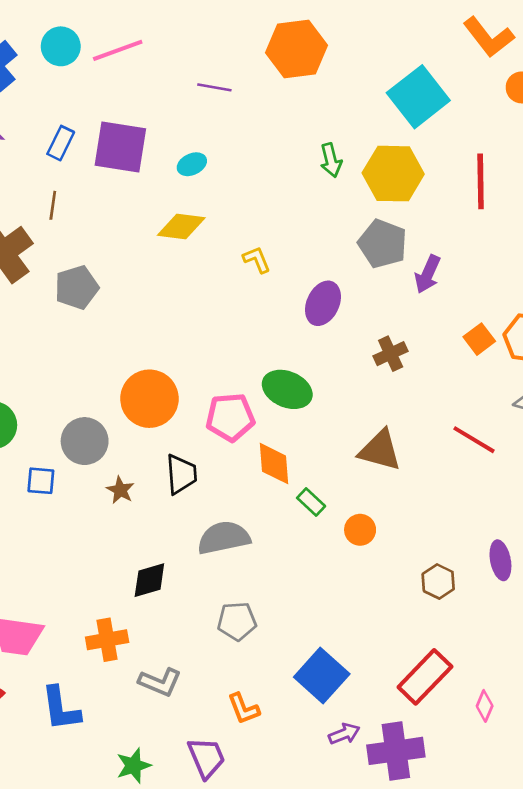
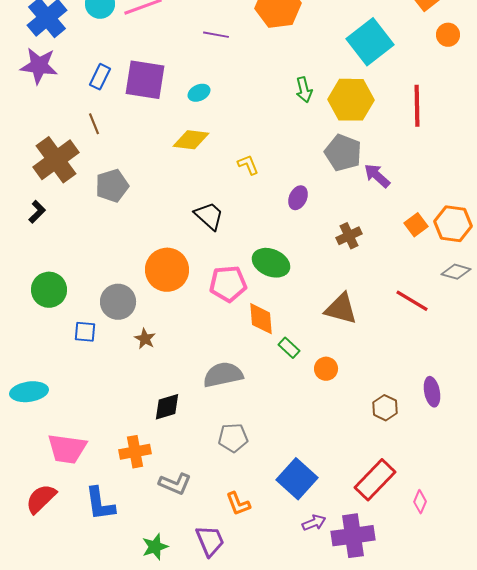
brown line: (53, 205) -> (94, 124), turned -30
purple arrow: (428, 274) -> (377, 176), turned 108
purple ellipse: (323, 303) -> (298, 198), size x0.7
black trapezoid: (181, 474) -> (209, 216), moved, turned -44

